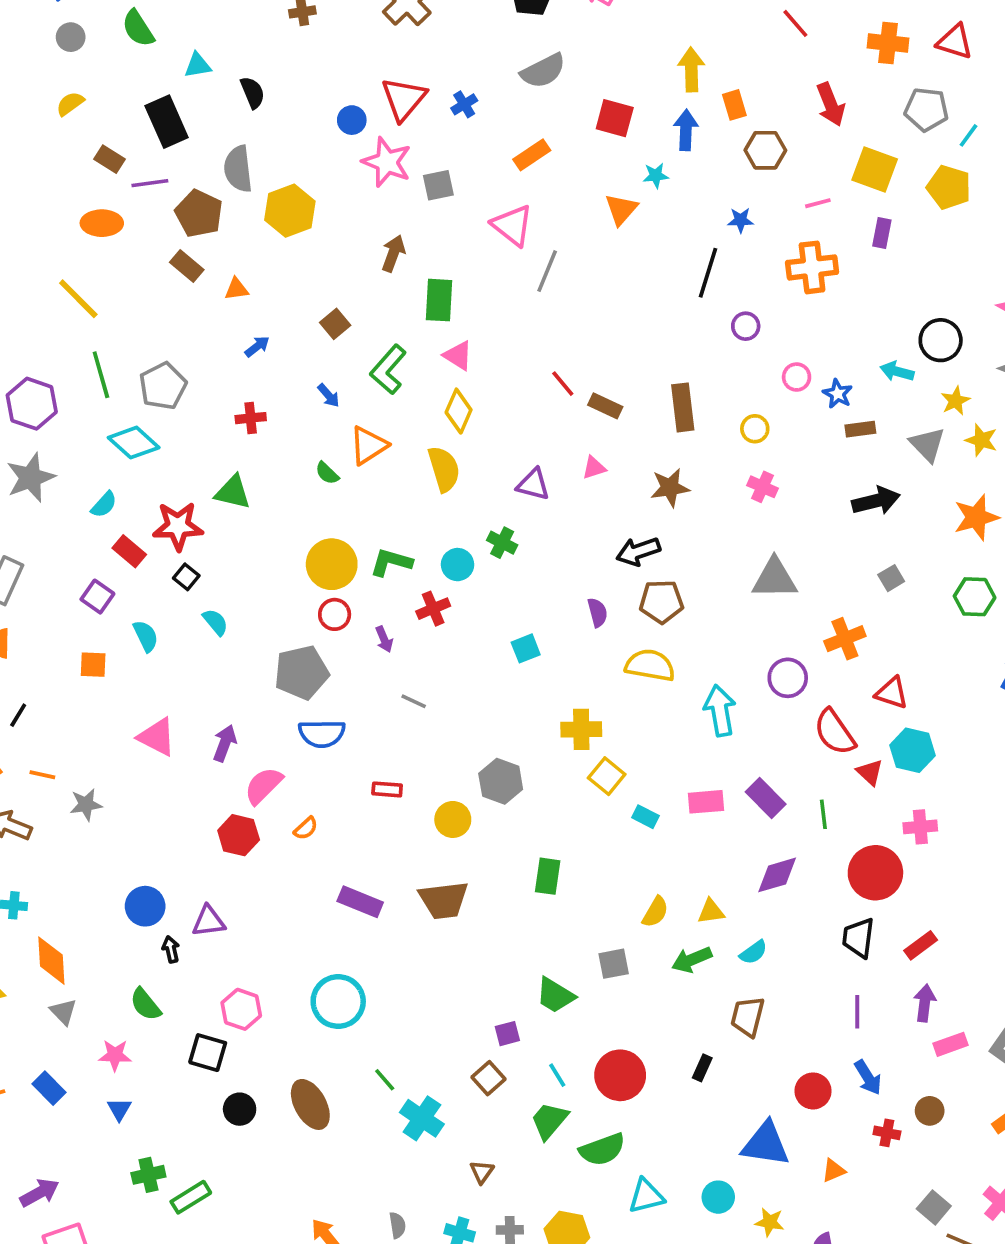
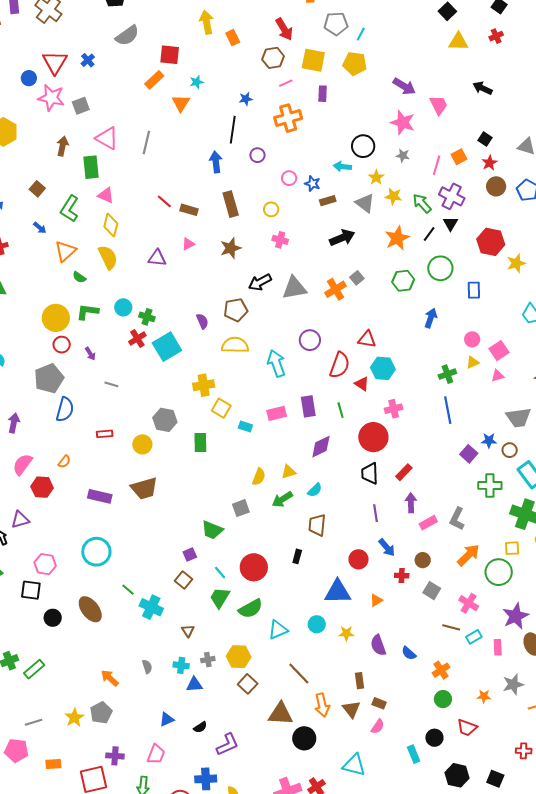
blue arrow: (686, 130) -> (216, 162), moved
brown hexagon: (765, 150) -> (273, 58), moved
orange rectangle: (532, 155) -> (154, 80), moved
pink triangle: (512, 225) -> (107, 138), moved
green semicircle: (327, 473) -> (79, 277), moved
green cross: (502, 543) -> (147, 317), moved
black arrow: (638, 551) -> (260, 282), moved
red cross: (433, 609) -> (137, 339), moved
orange cross: (845, 639) -> (336, 289), moved
cyan square: (526, 648) -> (167, 347), size x1.8
red semicircle: (835, 732) -> (340, 365), turned -116
blue semicircle: (322, 734) -> (65, 409), turned -65
pink semicircle: (263, 786) -> (22, 464), moved
purple rectangle: (766, 798) -> (308, 406), turned 45
red hexagon: (239, 835) -> (42, 487), moved
green rectangle: (548, 876) -> (200, 443), moved
gray square: (934, 1207) -> (432, 591), moved

